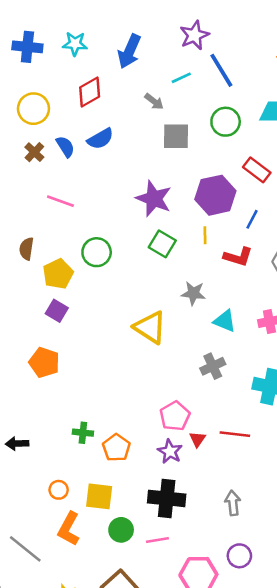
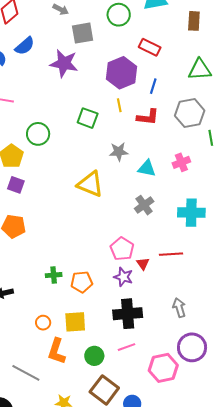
purple star: (154, 199) -> (64, 63), moved
orange pentagon: (116, 448) -> (82, 282), turned -30
green circle: (121, 530) -> (94, 356), moved
purple circle: (239, 556) -> (192, 347), size x1.5

